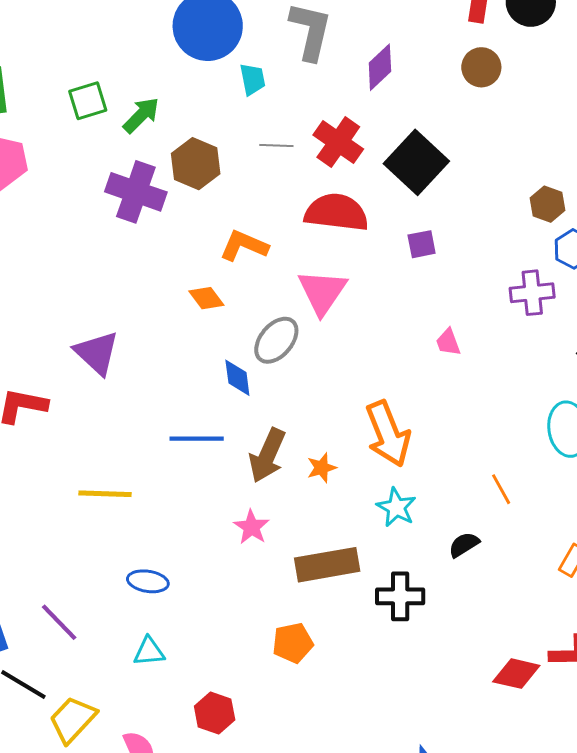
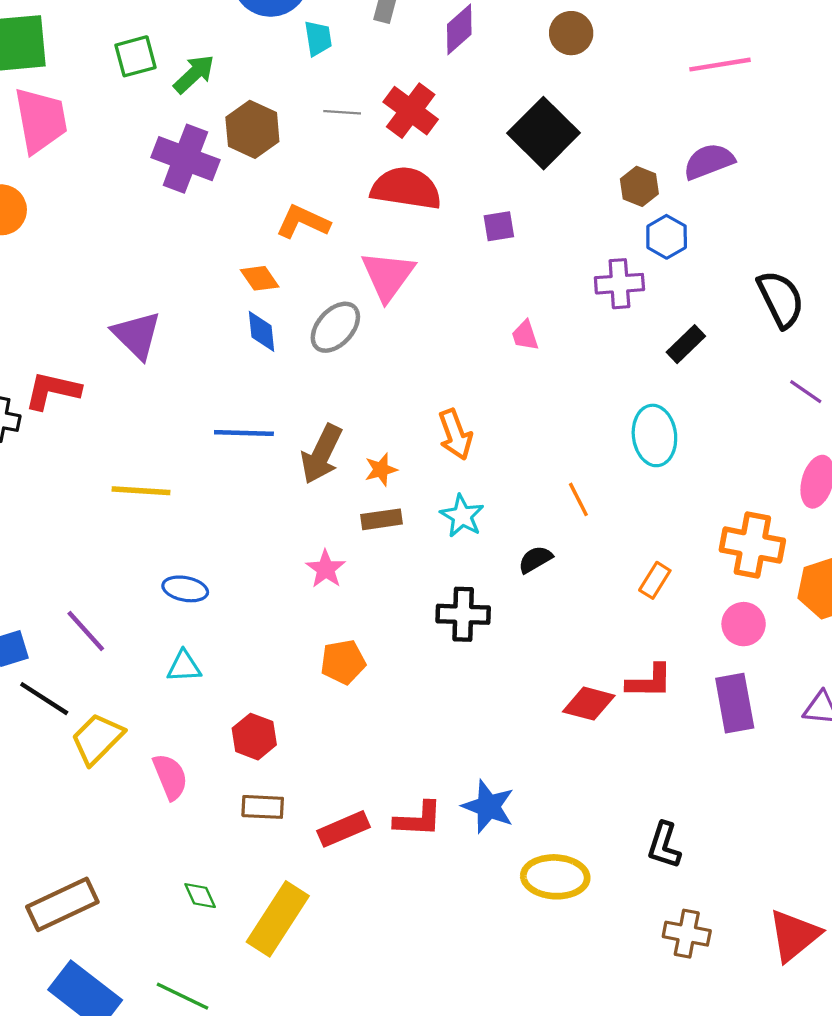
black square: (416, 162) -> (544, 133), moved
blue diamond: (237, 378) -> (261, 331), moved
orange arrow: (388, 434) -> (455, 434), size x0.7
pink star: (252, 527) -> (326, 569), moved
brown rectangle: (327, 565) -> (382, 519), moved, size x0.6

